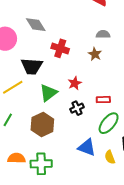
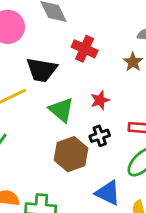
green triangle: (48, 93) -> (61, 110), turned -48
brown hexagon: (42, 125) -> (71, 154), moved

